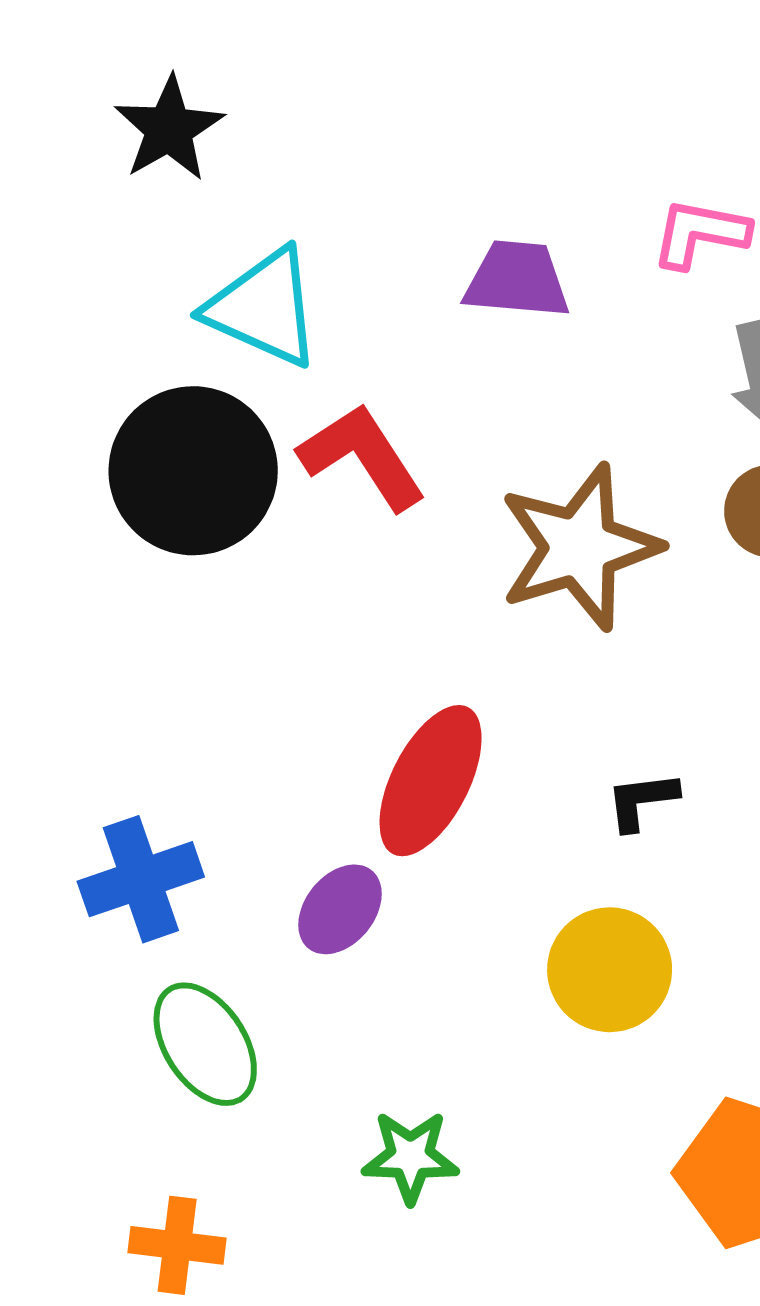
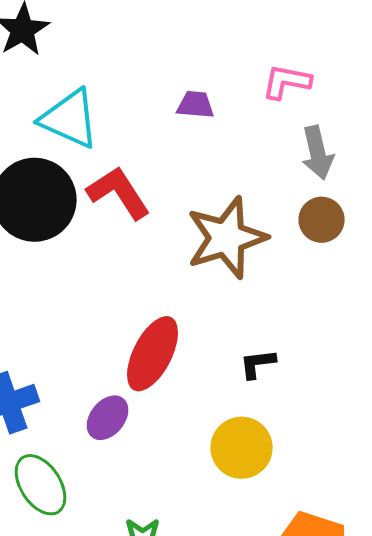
purple trapezoid: (517, 280) -> (196, 105), size x0.7

